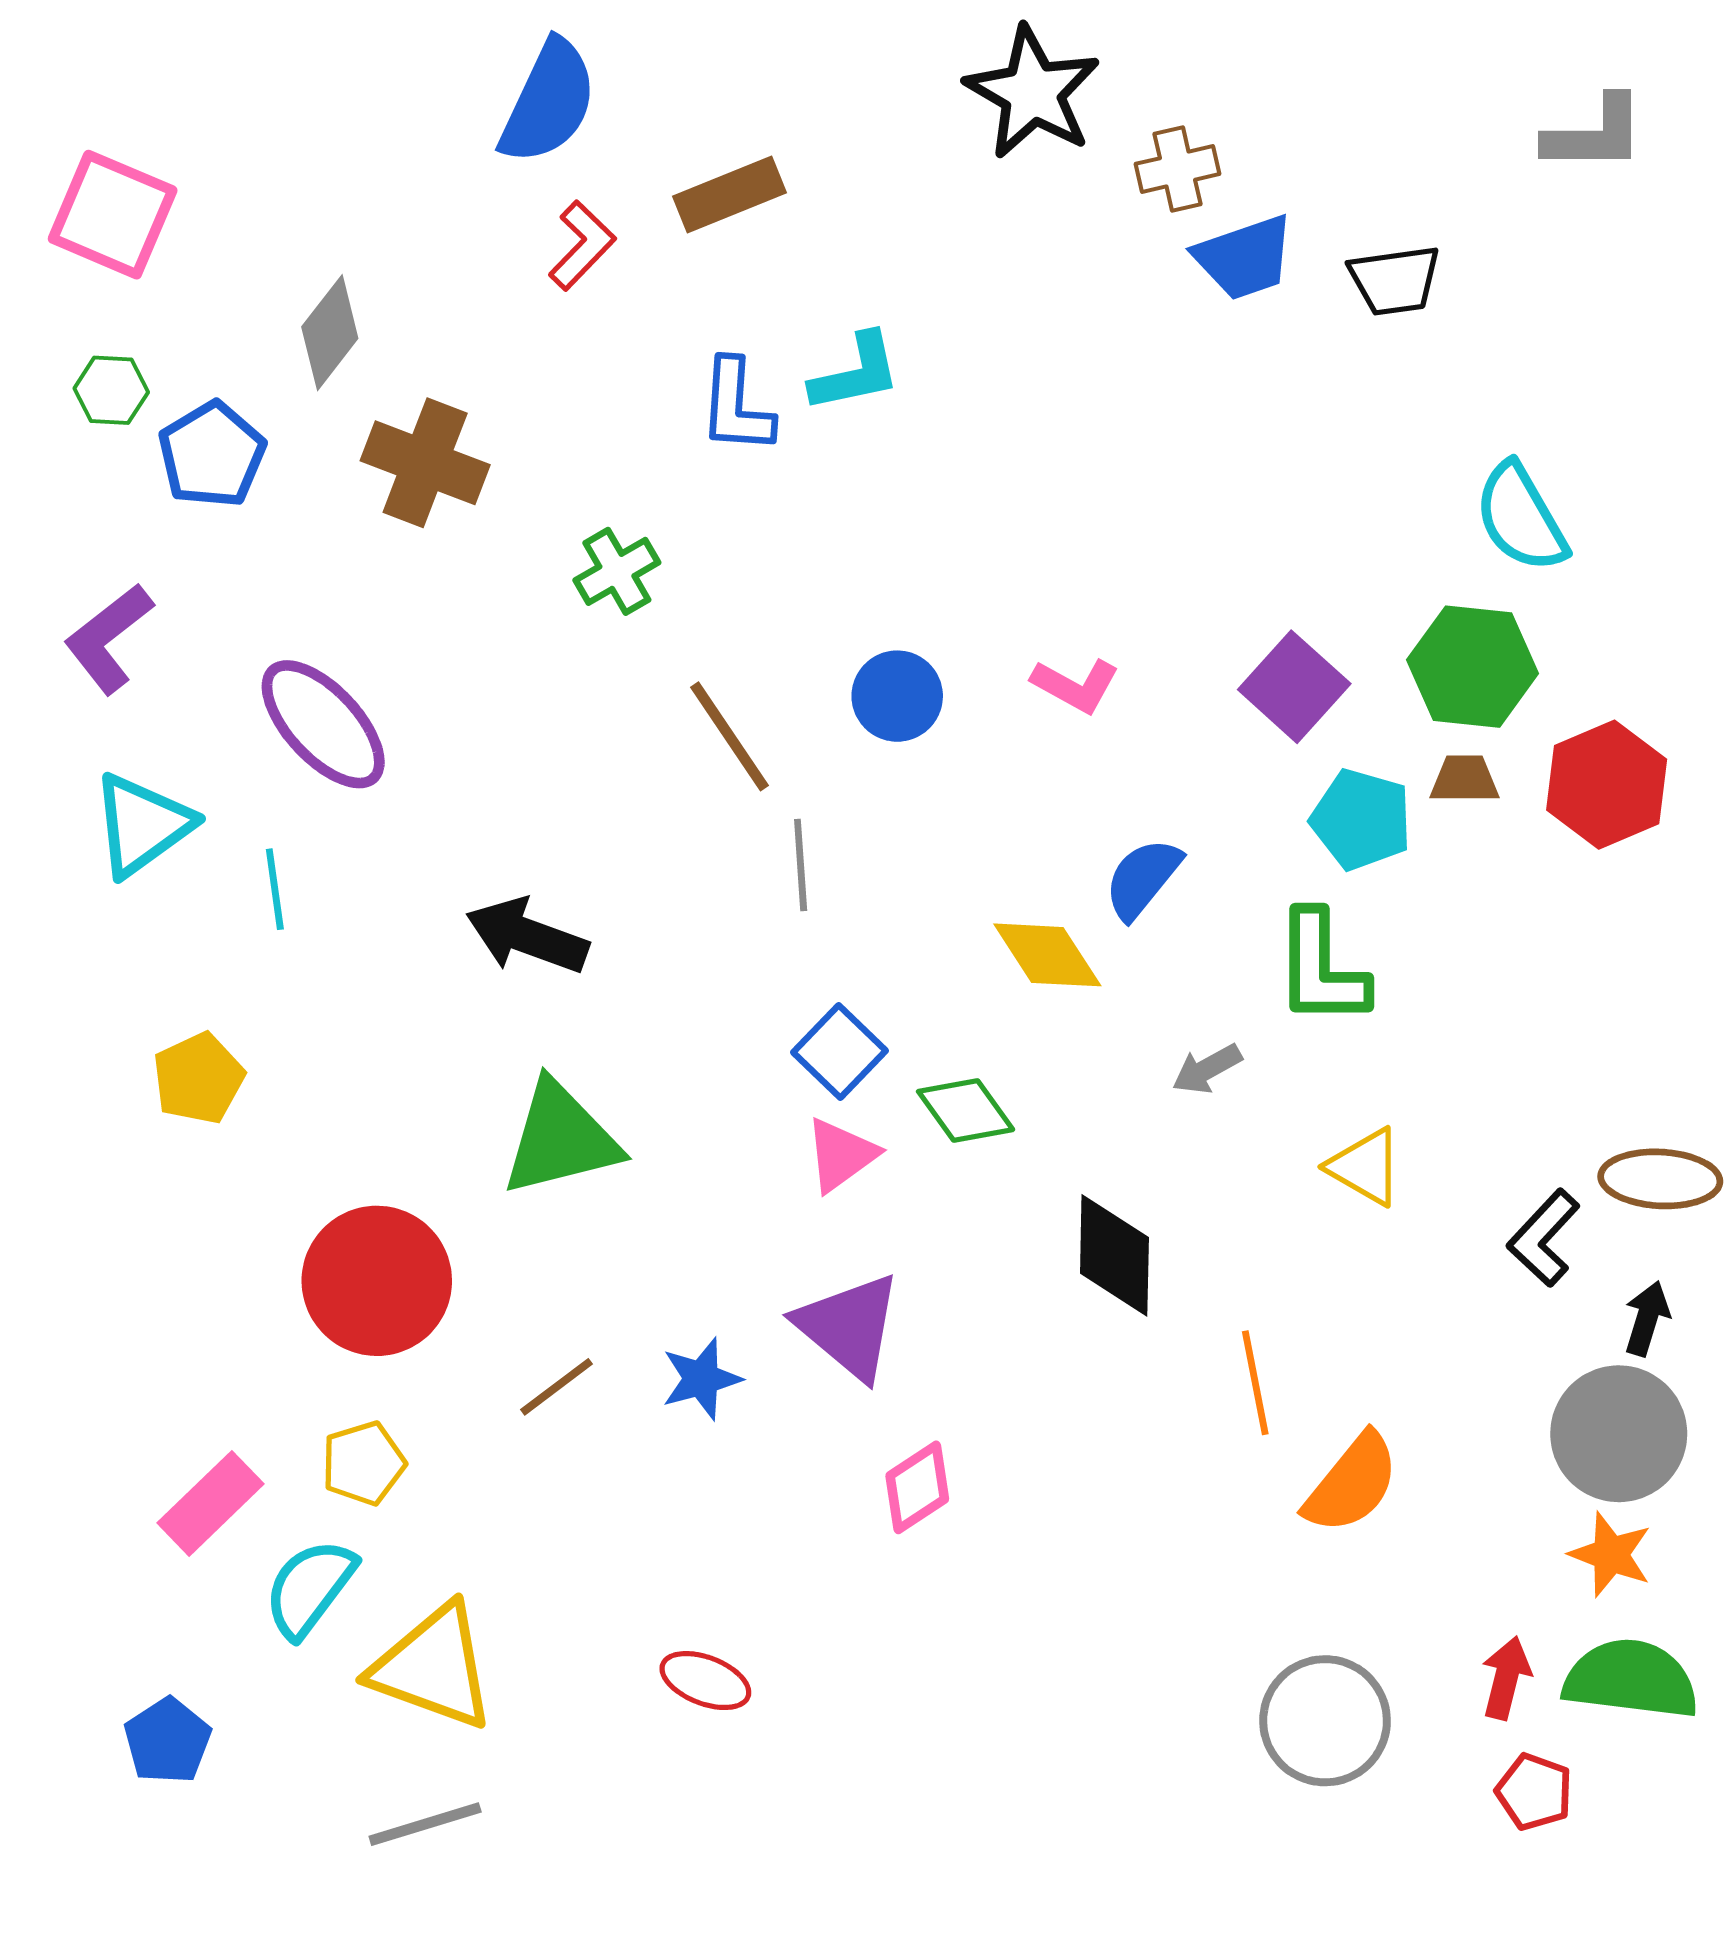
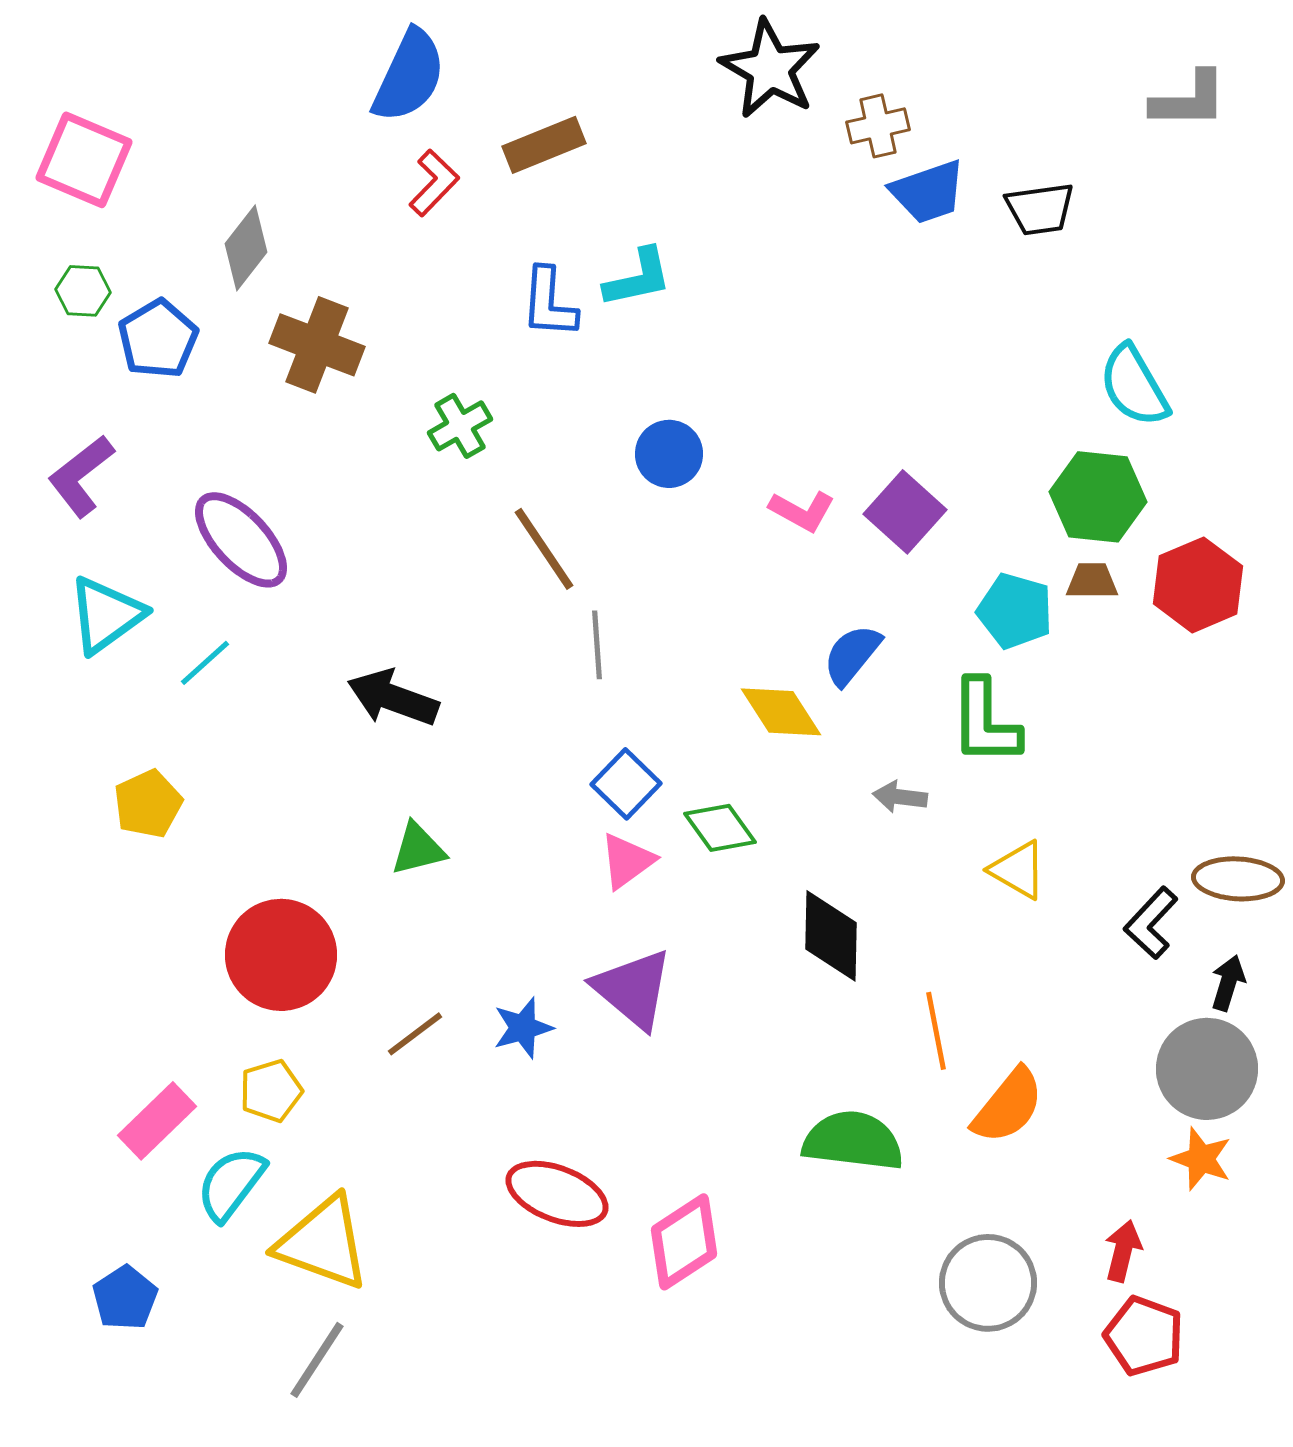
purple square: (1294, 687) -> (905, 512), moved
blue circle: (897, 696) -> (669, 454), moved
cyan line: (275, 889) -> (205, 663), turned 56
gray arrow: (1207, 1069) -> (900, 797), turned 36
green triangle: (561, 1139) -> (418, 849), size x0.6
pink diamond: (917, 1487) -> (684, 1242), moved, size x1.4
green semicircle: (1631, 1679) -> (853, 1141), moved
red ellipse: (705, 1681) -> (557, 1194), moved, size x1.5
red pentagon: (1534, 1792) -> (1144, 1336), size x1.4
gray line: (425, 1824) -> (317, 1360), turned -40

